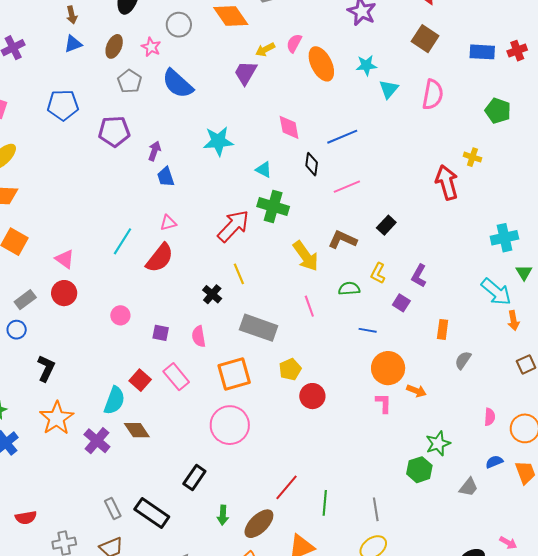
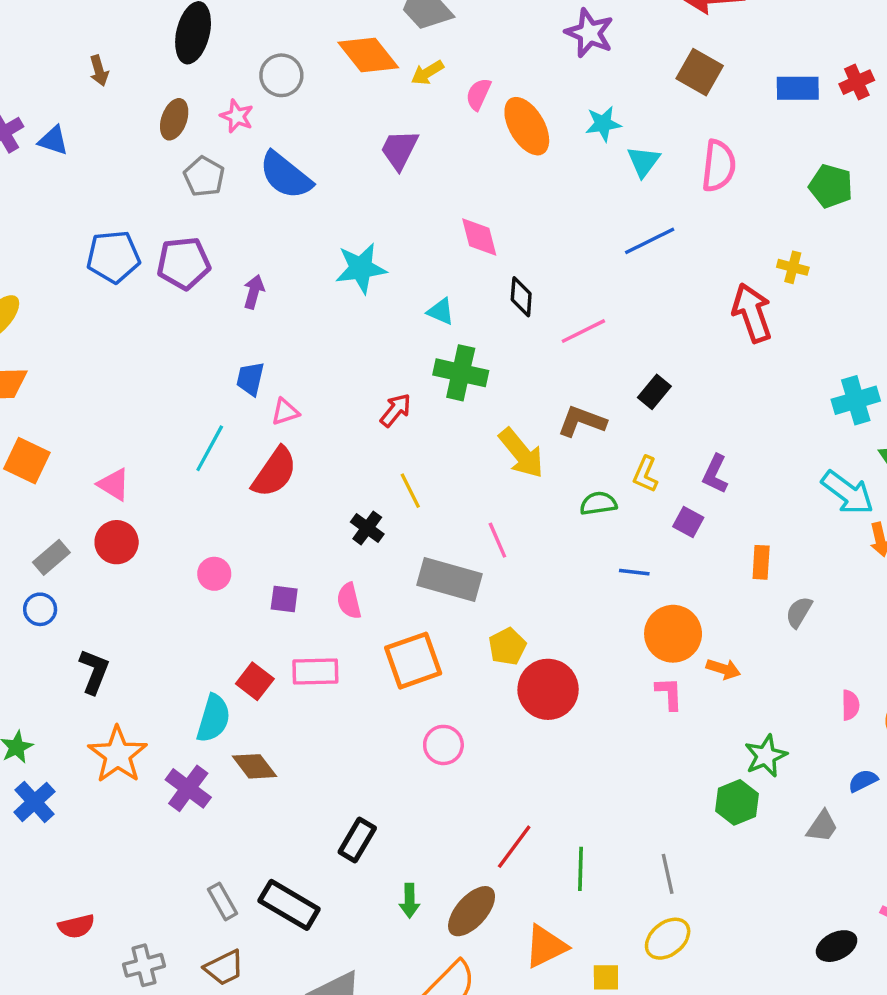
blue triangle: (73, 44) -> (53, 140), moved, turned 42
yellow arrow: (265, 50) -> (427, 73), moved
blue pentagon: (63, 105) -> (113, 257), moved
blue line: (342, 137) -> (650, 241), moved
blue trapezoid: (166, 177) -> (250, 379), moved, turned 35
red arrow: (233, 226) -> (396, 410), size x0.6
pink line: (309, 306) -> (497, 540), moved
pink rectangle: (176, 377) -> (315, 671), turned -48
red circle: (312, 396) -> (548, 689), size x1.4
pink circle: (230, 425) -> (443, 745), moved, size x0.6

